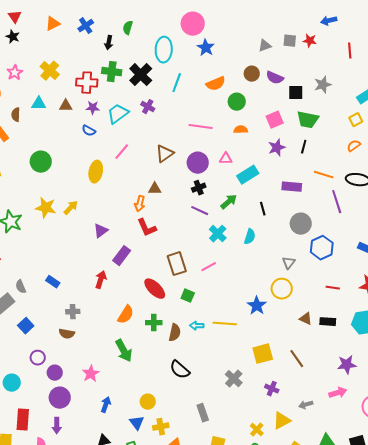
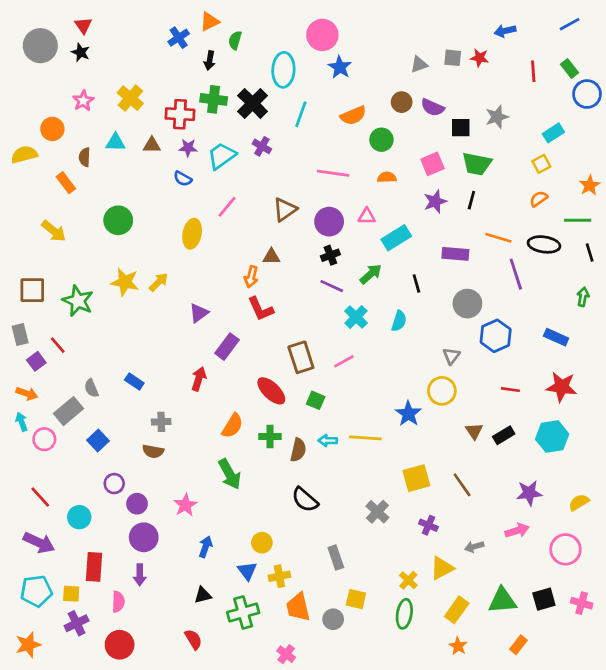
orange triangle: (53, 24) -> (210, 21), moved
brown triangle: (306, 319) -> (474, 431), turned 32
black rectangle: (328, 322) -> (504, 435), turned -35

